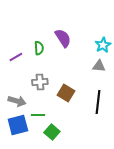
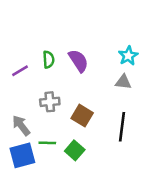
purple semicircle: (63, 38) -> (78, 61), moved
gray arrow: (17, 101) -> (21, 125), turned -144
green square: (52, 132) -> (75, 150), moved

